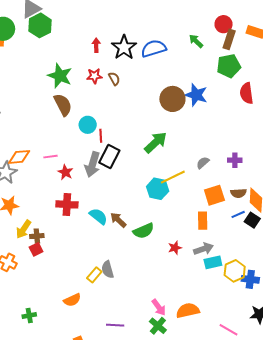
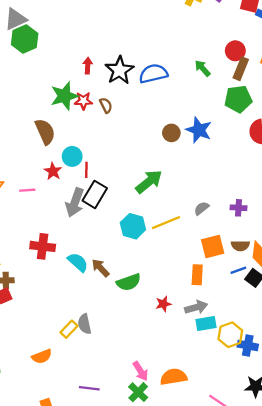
green star: (60, 76) -> (64, 96), moved, turned 30
brown circle: (172, 99) -> (171, 133), size x0.6
red star: (65, 172) -> (53, 171), moved
cyan hexagon: (158, 189) -> (133, 226), moved

